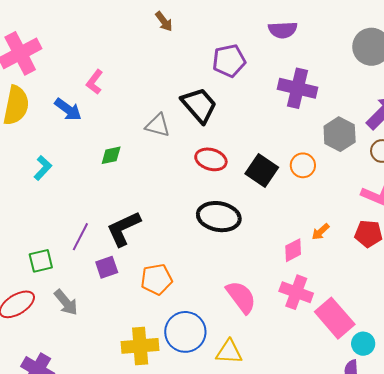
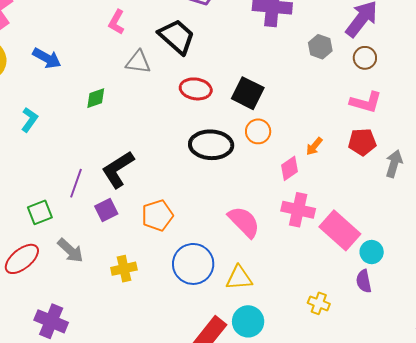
pink L-shape: (95, 82) -> (117, 22), moved
gray hexagon: (340, 134) -> (320, 47), size x0.7
orange circle: (303, 165) -> (258, 131), moved
yellow cross: (140, 346) -> (124, 269), moved, size x0.7

